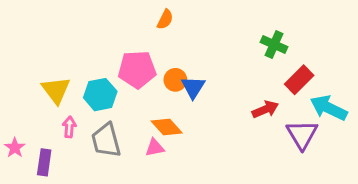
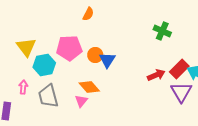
red rectangle: (299, 80) -> (179, 69), moved
yellow triangle: (56, 90) -> (26, 47), moved
pink triangle: (155, 148) -> (81, 101), turned -40

